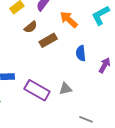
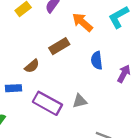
brown semicircle: (31, 27) -> (32, 66), moved

